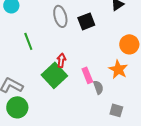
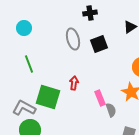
green line: (28, 41) -> (29, 64), moved
green square: (54, 75) -> (48, 97), moved, turned -30

